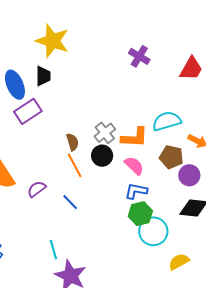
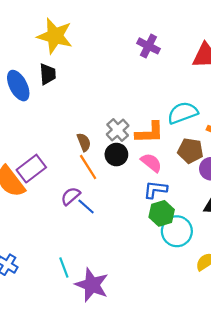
purple rectangle: (28, 111) -> (31, 169), moved
purple semicircle: (37, 189) -> (71, 196), moved
cyan line: (53, 249) -> (64, 267), moved

